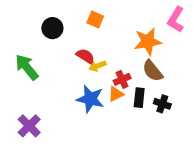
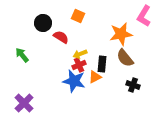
red semicircle: (85, 56) -> (61, 37), moved
green arrow: (27, 67) -> (22, 55), size x0.7
red cross: (122, 79) -> (79, 65), moved
black rectangle: (139, 98) -> (102, 64), moved

